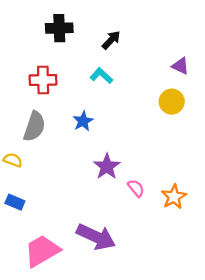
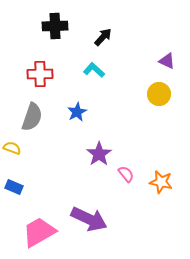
orange star: (174, 197) -> (161, 182), turned -30

